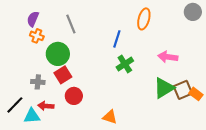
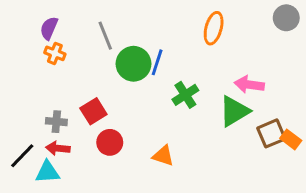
blue line: (117, 39) -> (157, 62), moved
green circle: (58, 54) -> (133, 64), moved
green triangle: (164, 88) -> (234, 111), moved
red arrow: (46, 106) -> (58, 148), moved
orange triangle: (110, 117) -> (163, 156), moved

